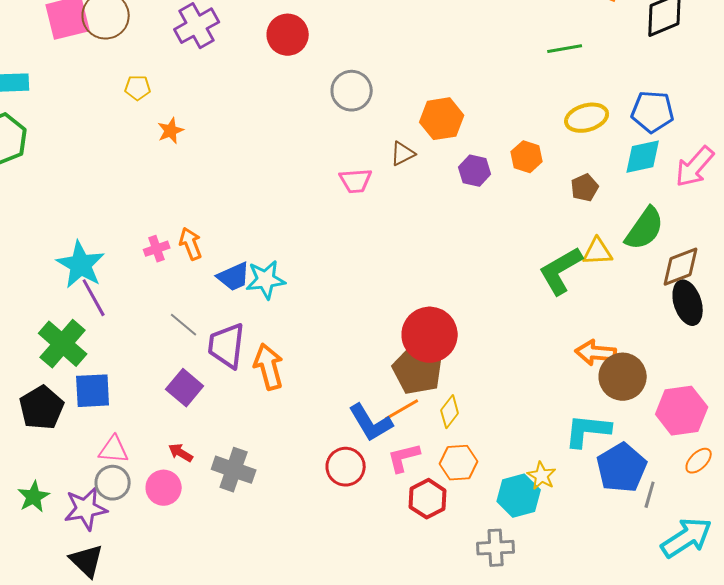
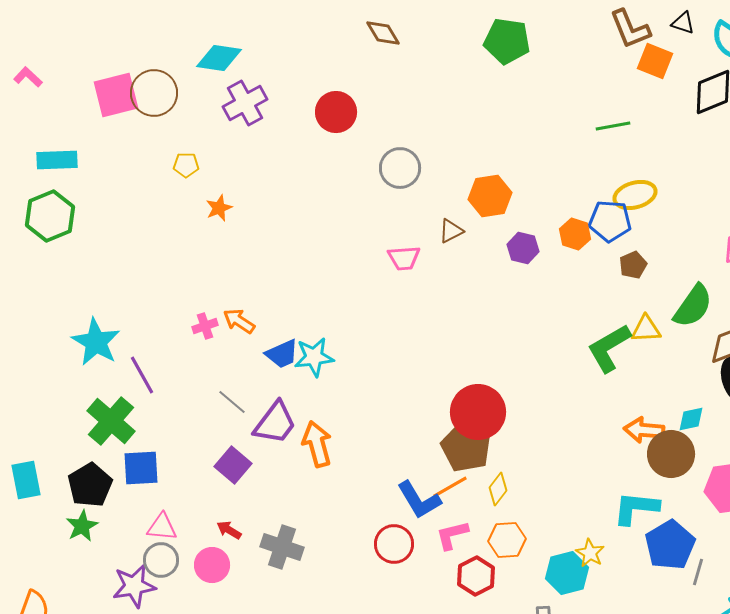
blue pentagon: (653, 112) -> (610, 221), moved
cyan diamond: (643, 157) -> (691, 419), moved, size x0.7
orange arrow: (191, 244) -> (239, 321), turned -36
cyan star: (81, 265) -> (96, 342), moved
purple trapezoid: (227, 346) -> (275, 423), turned -150
green star: (34, 497) -> (82, 526), moved

